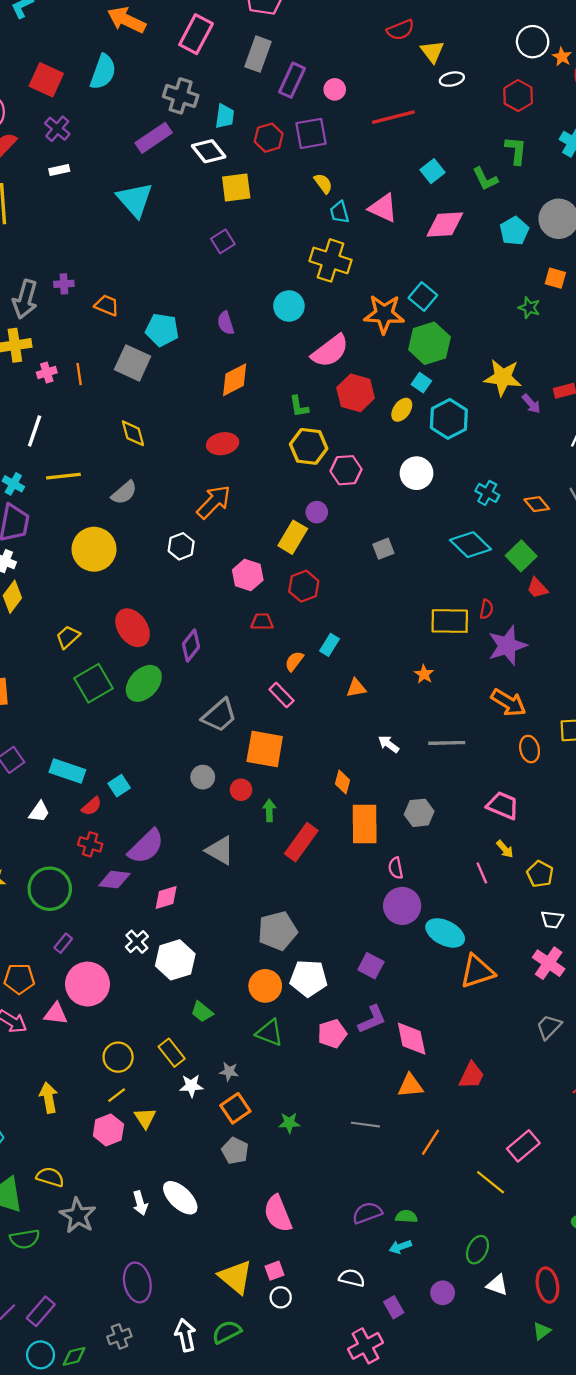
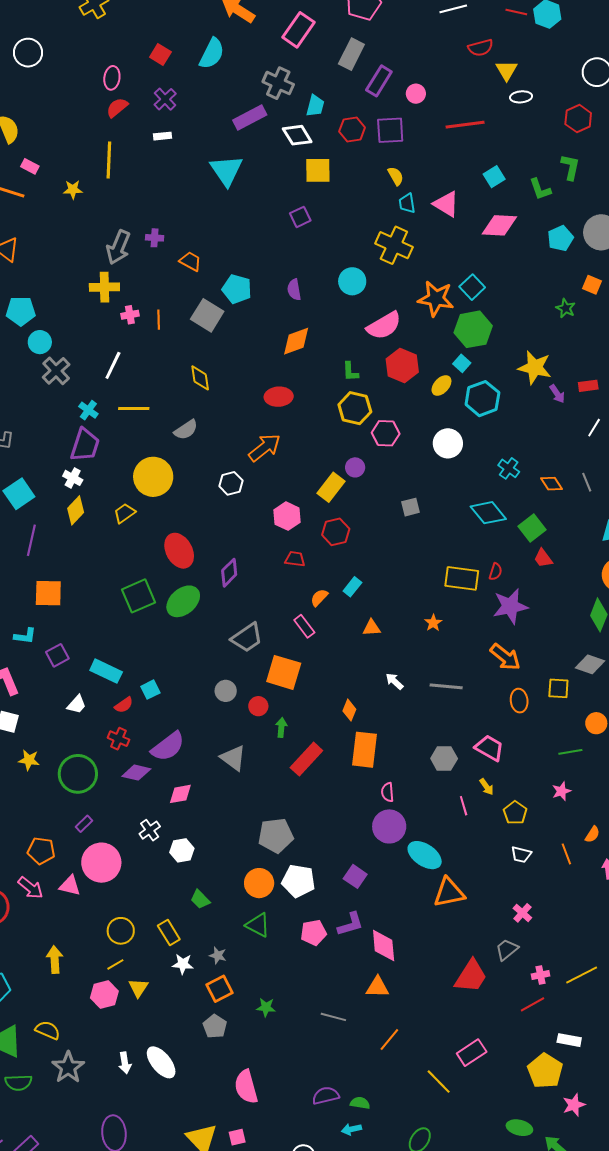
red square: (46, 80) -> (160, 54), size x0.7
yellow trapezoid: (68, 637) -> (125, 513), moved
gray hexagon: (419, 813) -> (444, 759), moved
white hexagon: (175, 960) -> (182, 850), size x0.7
pink cross: (549, 963) -> (522, 913), moved, size x0.7
red trapezoid: (472, 1075) -> (471, 976), moved, size x1.4

